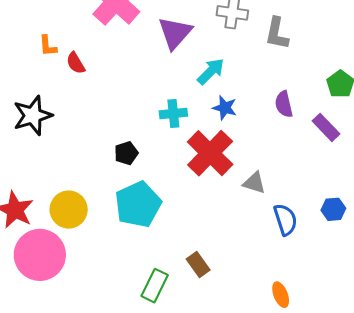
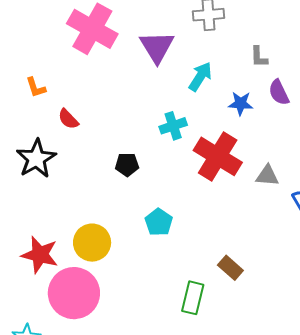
gray L-shape: (277, 33) -> (259, 57), moved, size x0.7
red semicircle: (76, 63) -> (68, 119), moved
blue star: (225, 108) -> (241, 103), moved
black pentagon: (126, 153) -> (127, 165), moved, turned 30
cyan pentagon: (138, 204) -> (159, 222), size x0.6

